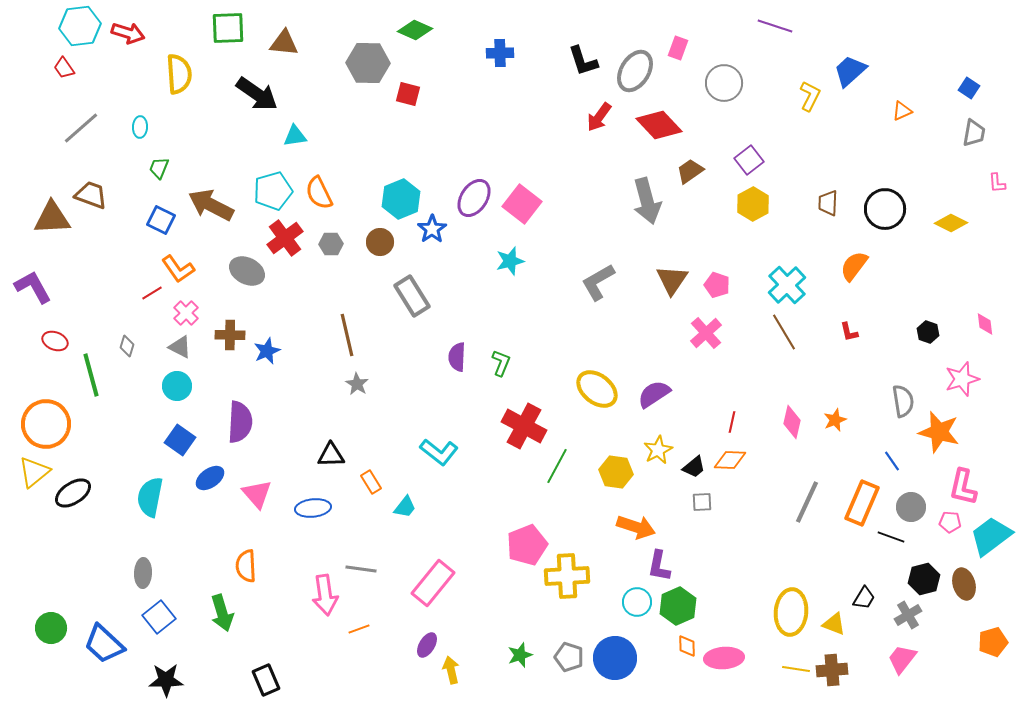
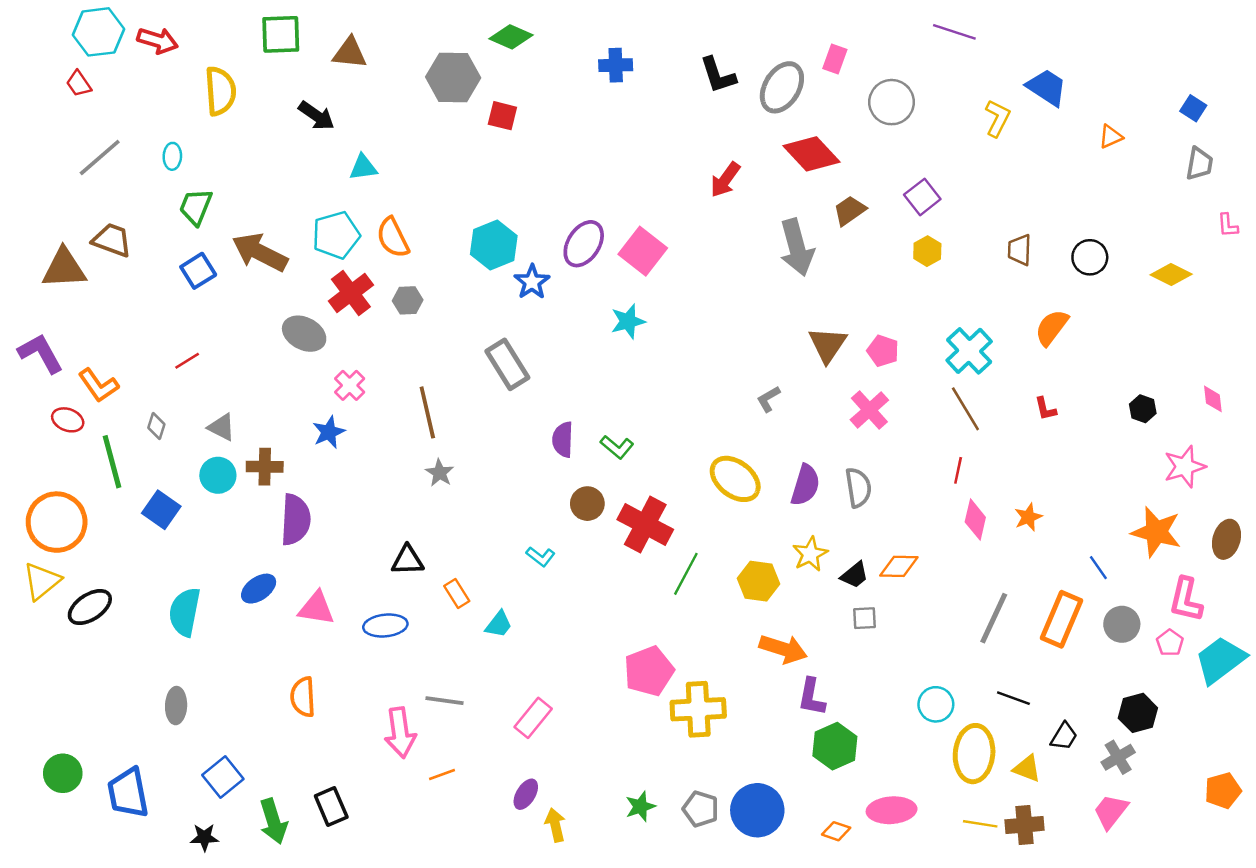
blue trapezoid: (850, 71) -> (1047, 87), turned 75
black arrow: (257, 94) -> (316, 116), size x0.7
red arrow: (599, 117) -> (725, 180), moved
green trapezoid: (159, 168) -> (196, 207), size x1.4
yellow hexagon: (753, 204) -> (927, 251), size x0.7
black circle: (885, 209) -> (1090, 257), size x0.7
blue square: (161, 220) -> (198, 271), turned 32
brown circle: (380, 242) -> (587, 504), moved
orange L-shape: (178, 269) -> (98, 385), moved
gray L-shape: (598, 282) -> (768, 399), moved, size x0.6
pink cross: (186, 313) -> (350, 385), moved
brown cross: (230, 335) -> (265, 467), moved
green L-shape: (501, 363) -> (617, 447), turned 108
purple semicircle: (654, 394) -> (805, 485), turned 140
gray semicircle: (903, 401) -> (858, 488), moved
red line: (732, 422) -> (958, 470), moved
blue square: (180, 440) -> (161, 510), moved
cyan L-shape: (439, 452) -> (541, 557), size x0.6
pink triangle: (257, 494) -> (316, 608), turned -40
pink pentagon: (950, 522) -> (1170, 643), turned 30
black line: (891, 537) -> (1013, 698), moved
pink rectangle: (433, 583) -> (533, 718), size x0.7
brown ellipse: (964, 584) -> (1227, 539), moved, turned 32
cyan circle: (637, 602) -> (936, 704), moved
green arrow: (222, 613) -> (273, 821), moved
blue square: (159, 617) -> (223, 777), moved
blue trapezoid: (104, 644) -> (128, 793), turned 36
orange diamond: (687, 646) -> (836, 831), moved, turned -70
black star: (166, 680) -> (204, 837), size x0.7
black rectangle: (266, 680) -> (331, 807), moved

